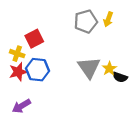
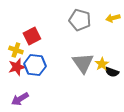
yellow arrow: (108, 19) -> (113, 18), moved, turned 56
gray pentagon: (86, 21) -> (80, 20), turned 30

